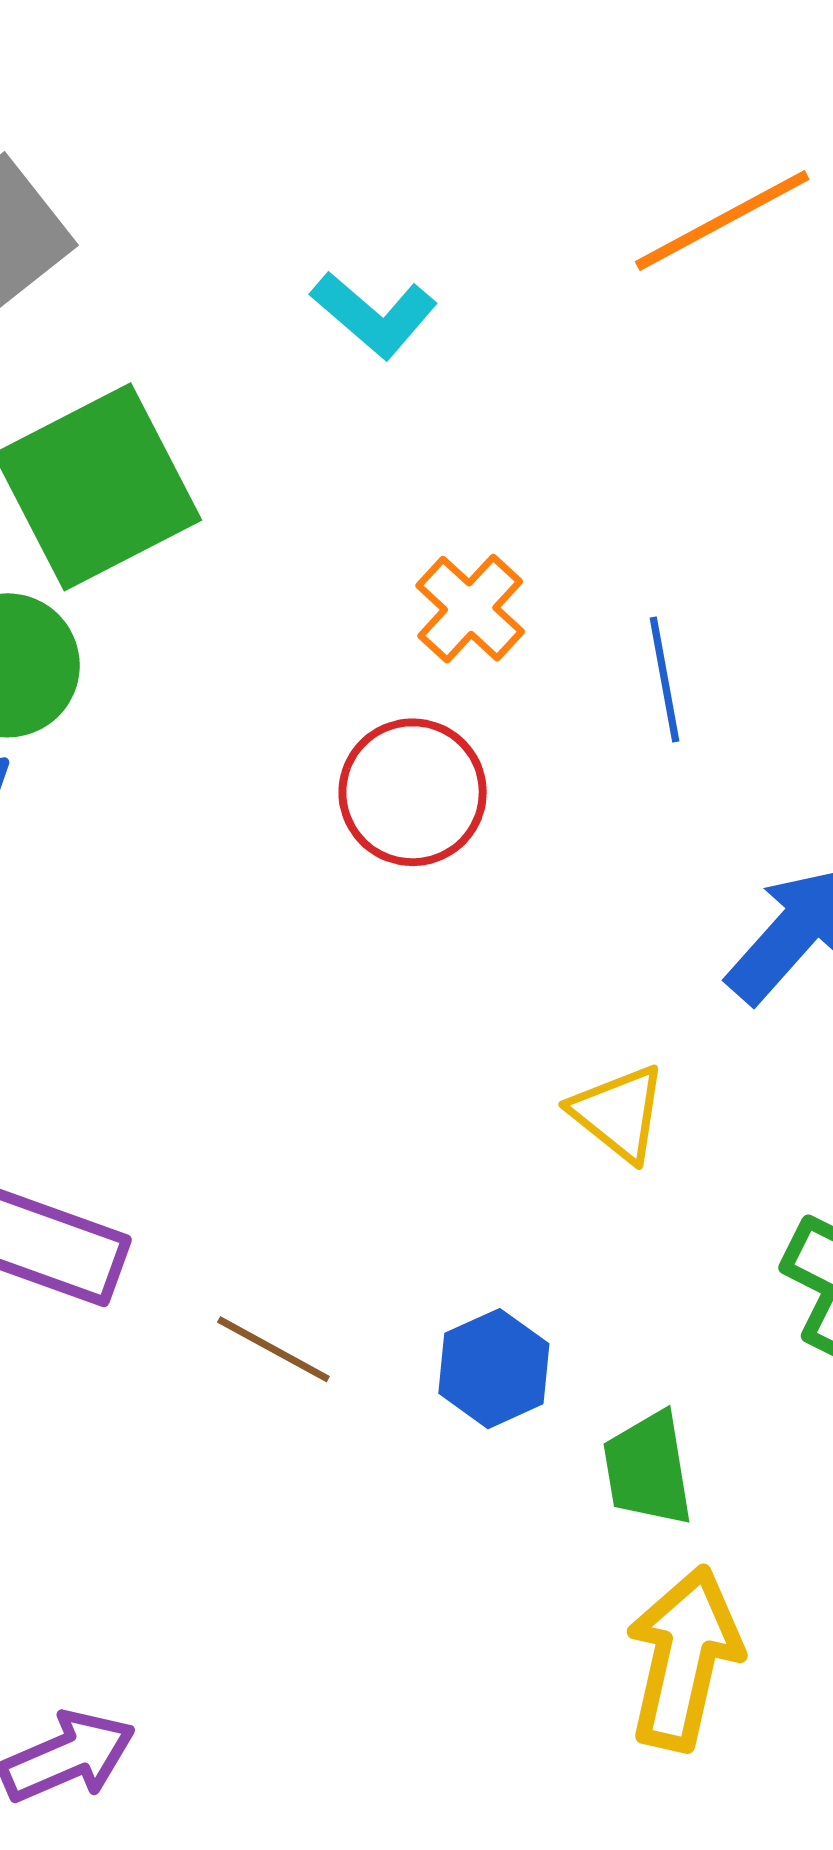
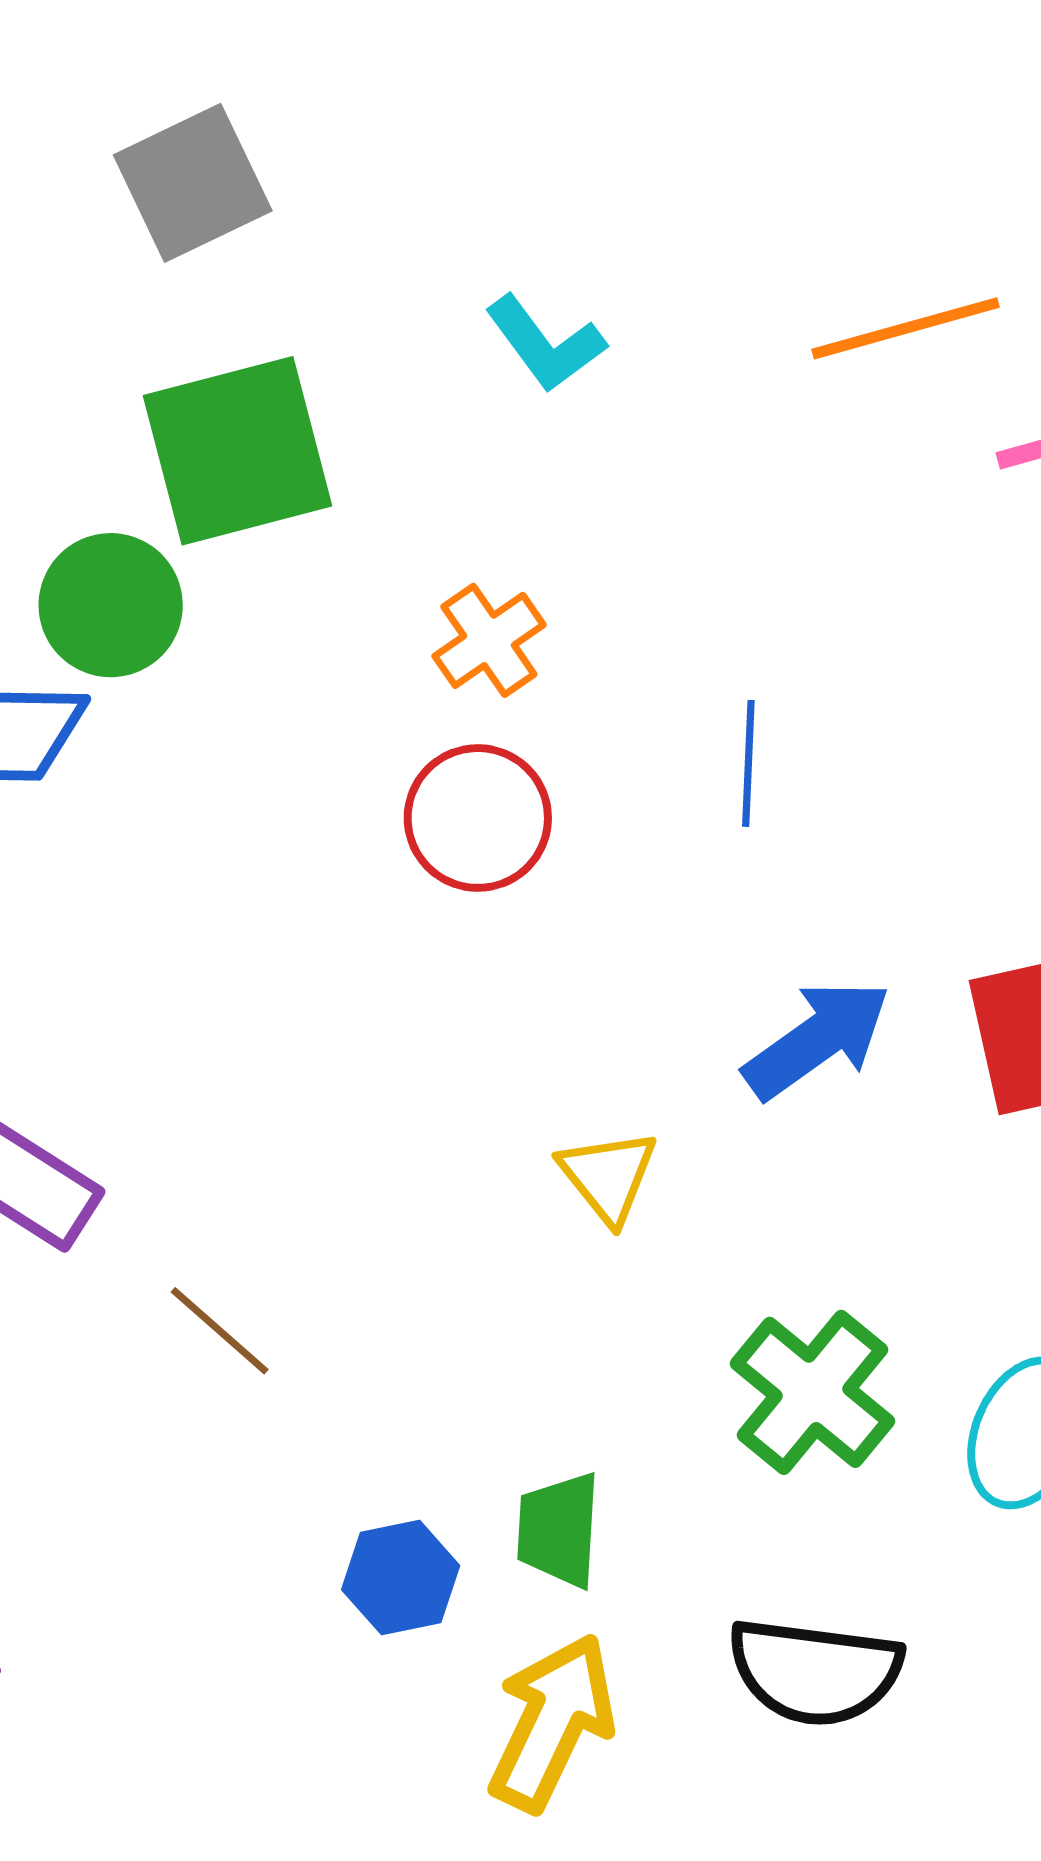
orange cross: (470, 609) -> (489, 640), moved
blue hexagon: (494, 1369) -> (401, 1578), moved

